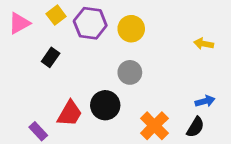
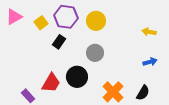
yellow square: (56, 15) -> (41, 23), moved
black rectangle: (51, 57) -> (59, 42), moved
blue arrow: (205, 101) -> (150, 62), moved

